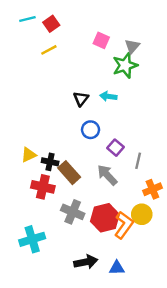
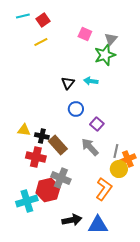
yellow triangle: (29, 155) -> (24, 130), turned 32
gray line: (138, 161) -> (116, 151), moved
yellow circle: (142, 214) -> (119, 169), moved
red hexagon: (105, 218) -> (48, 190), moved
blue triangle: (117, 268) -> (98, 225), size x1.5

